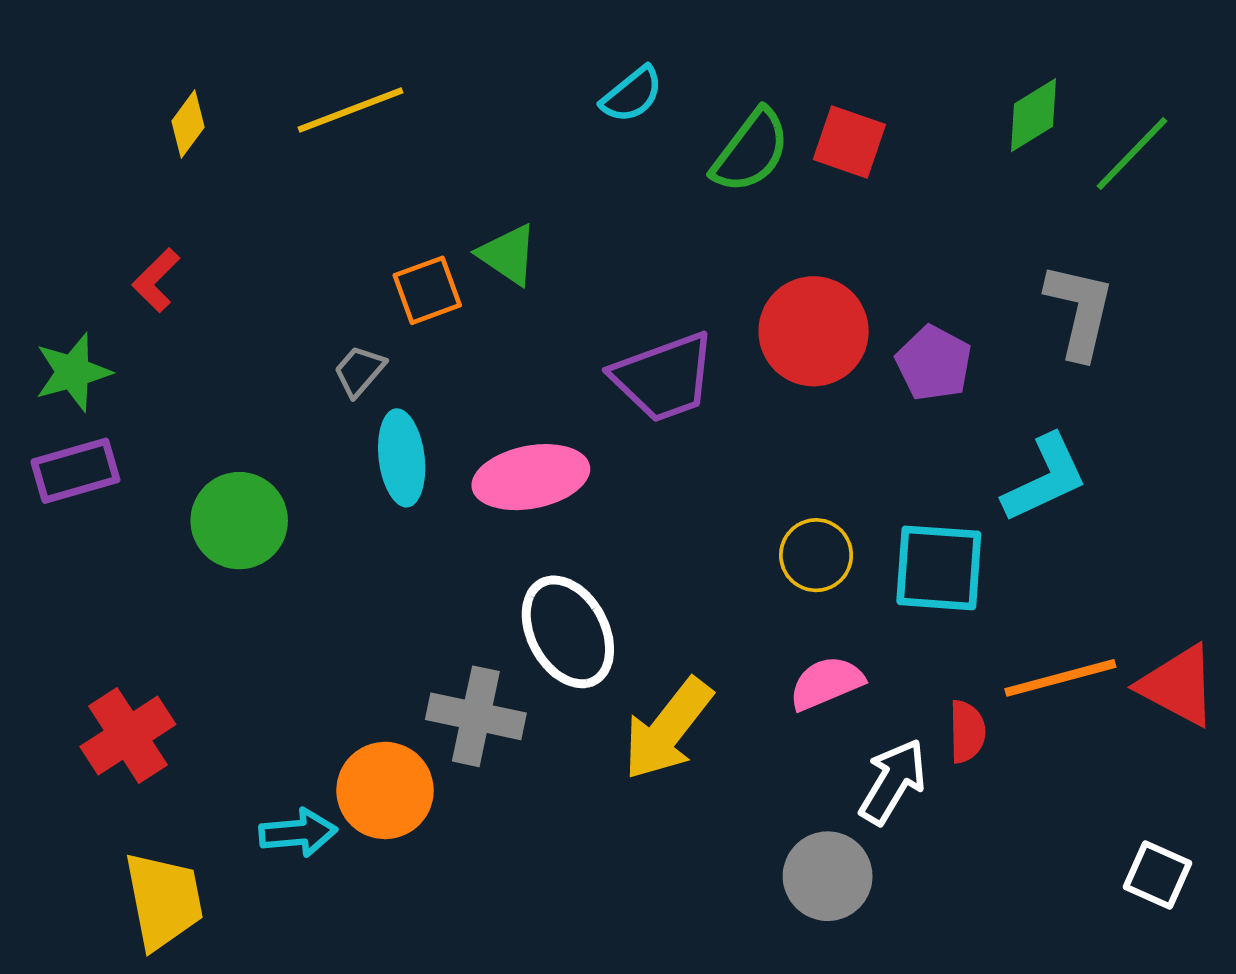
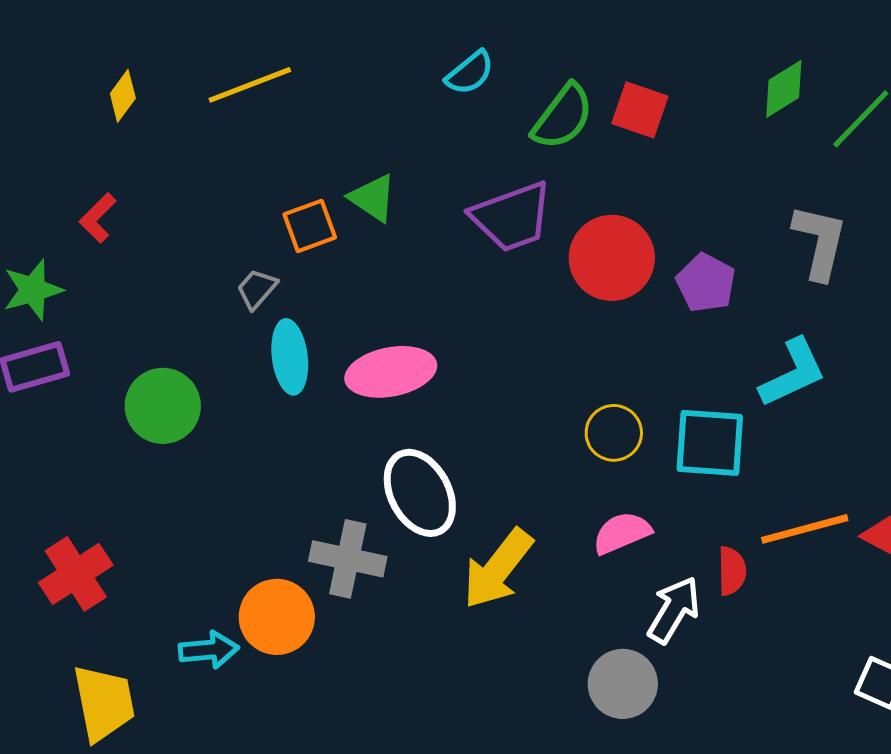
purple trapezoid: (664, 377) -> (512, 217), moved

